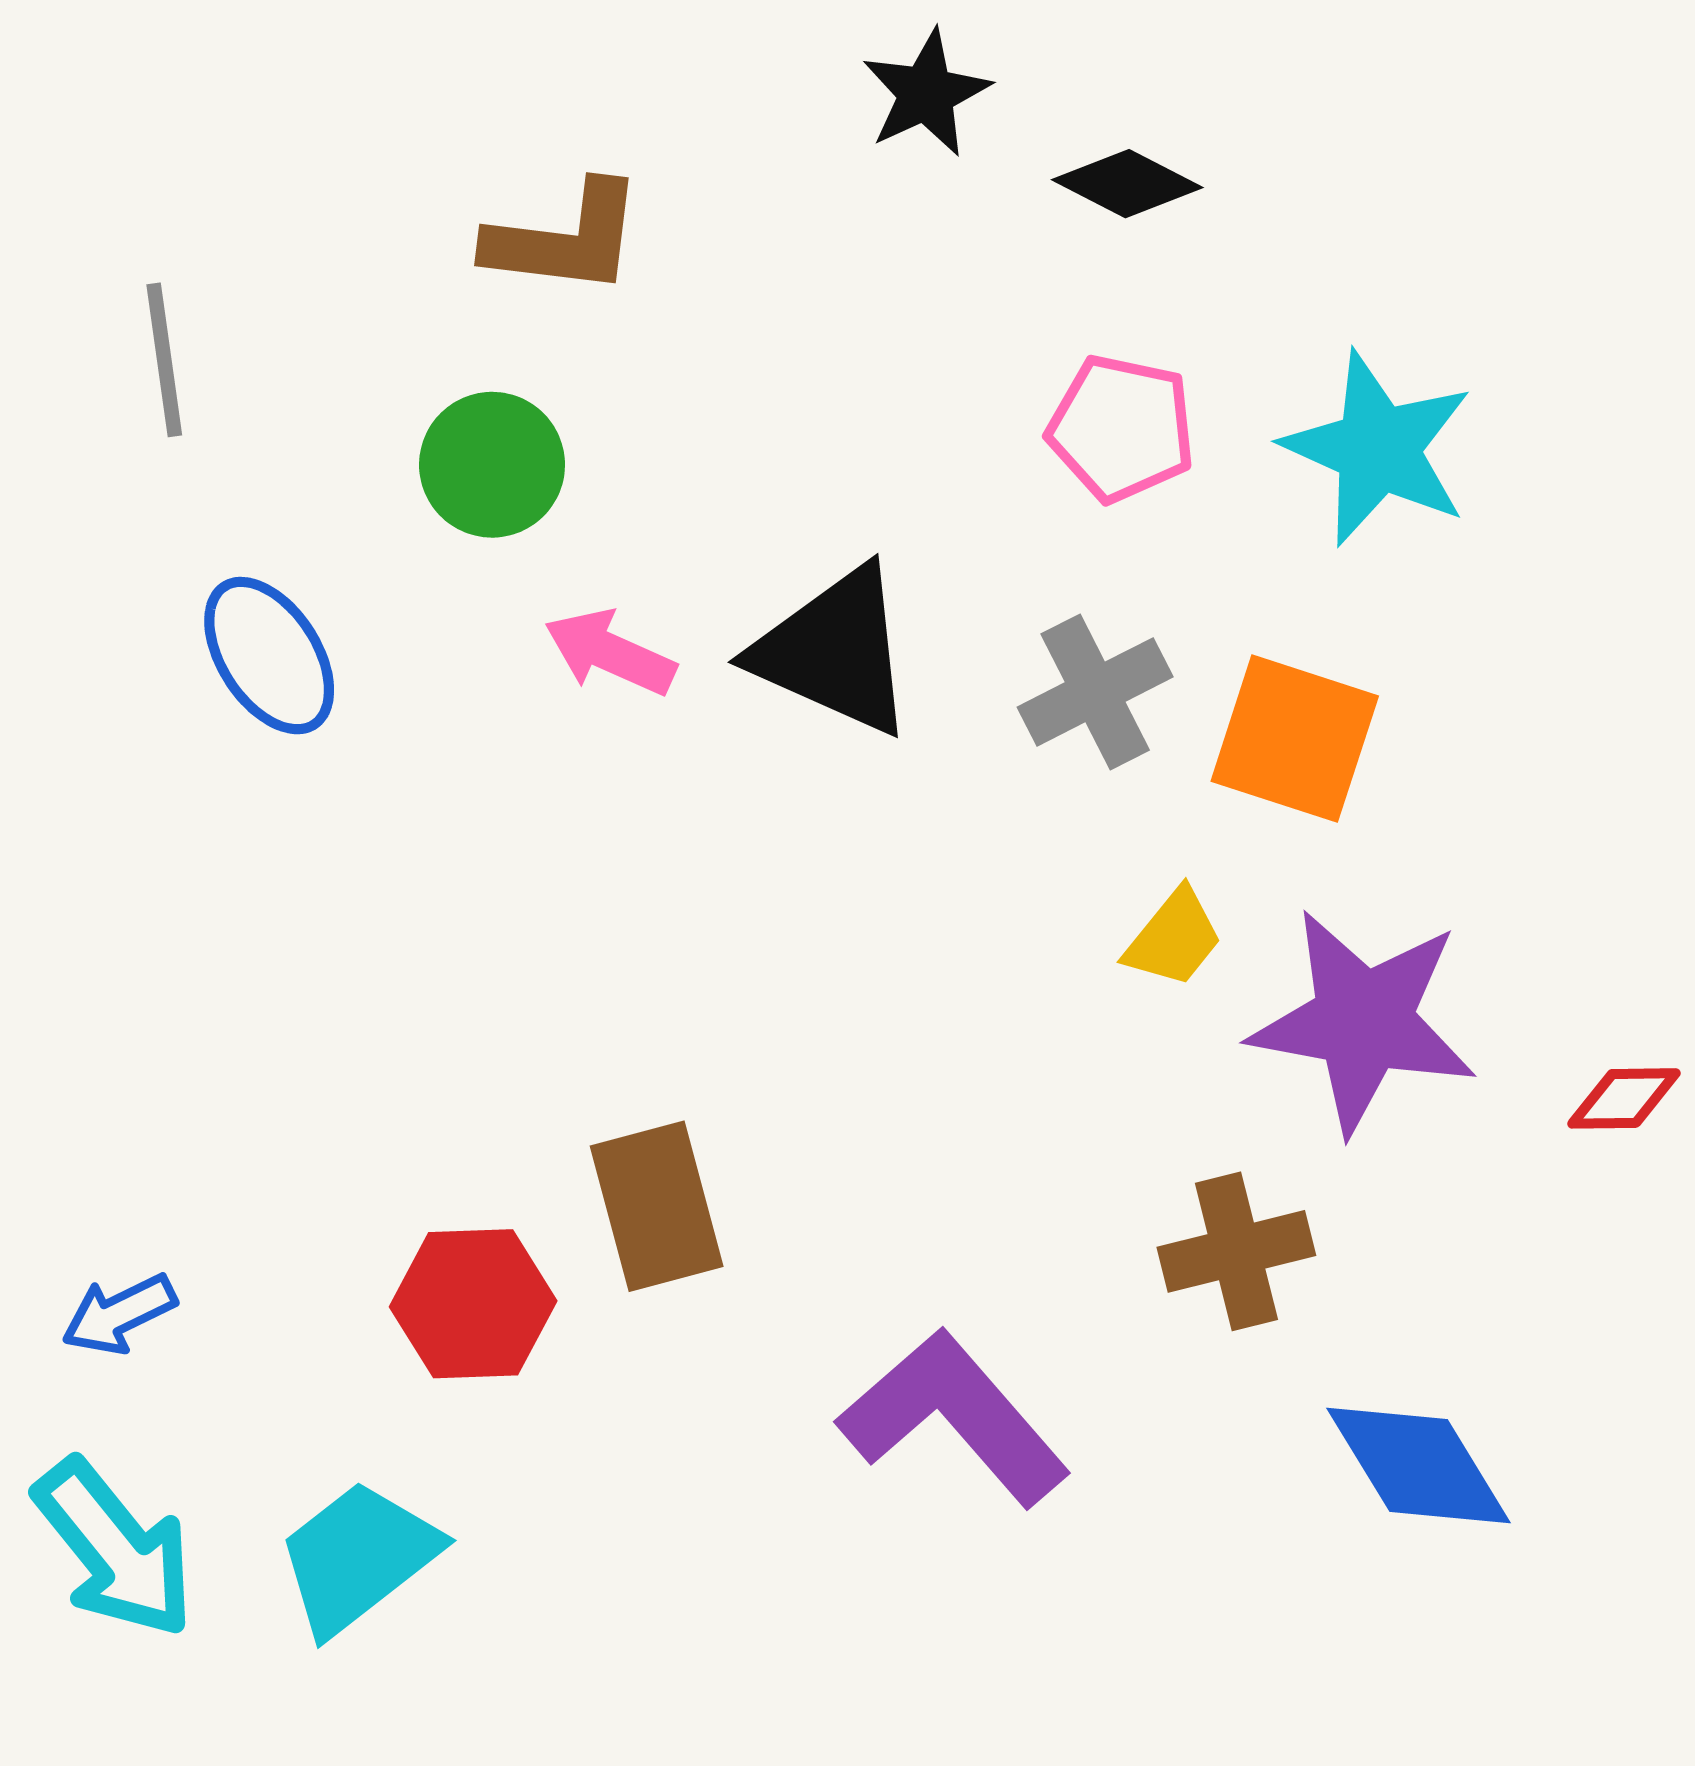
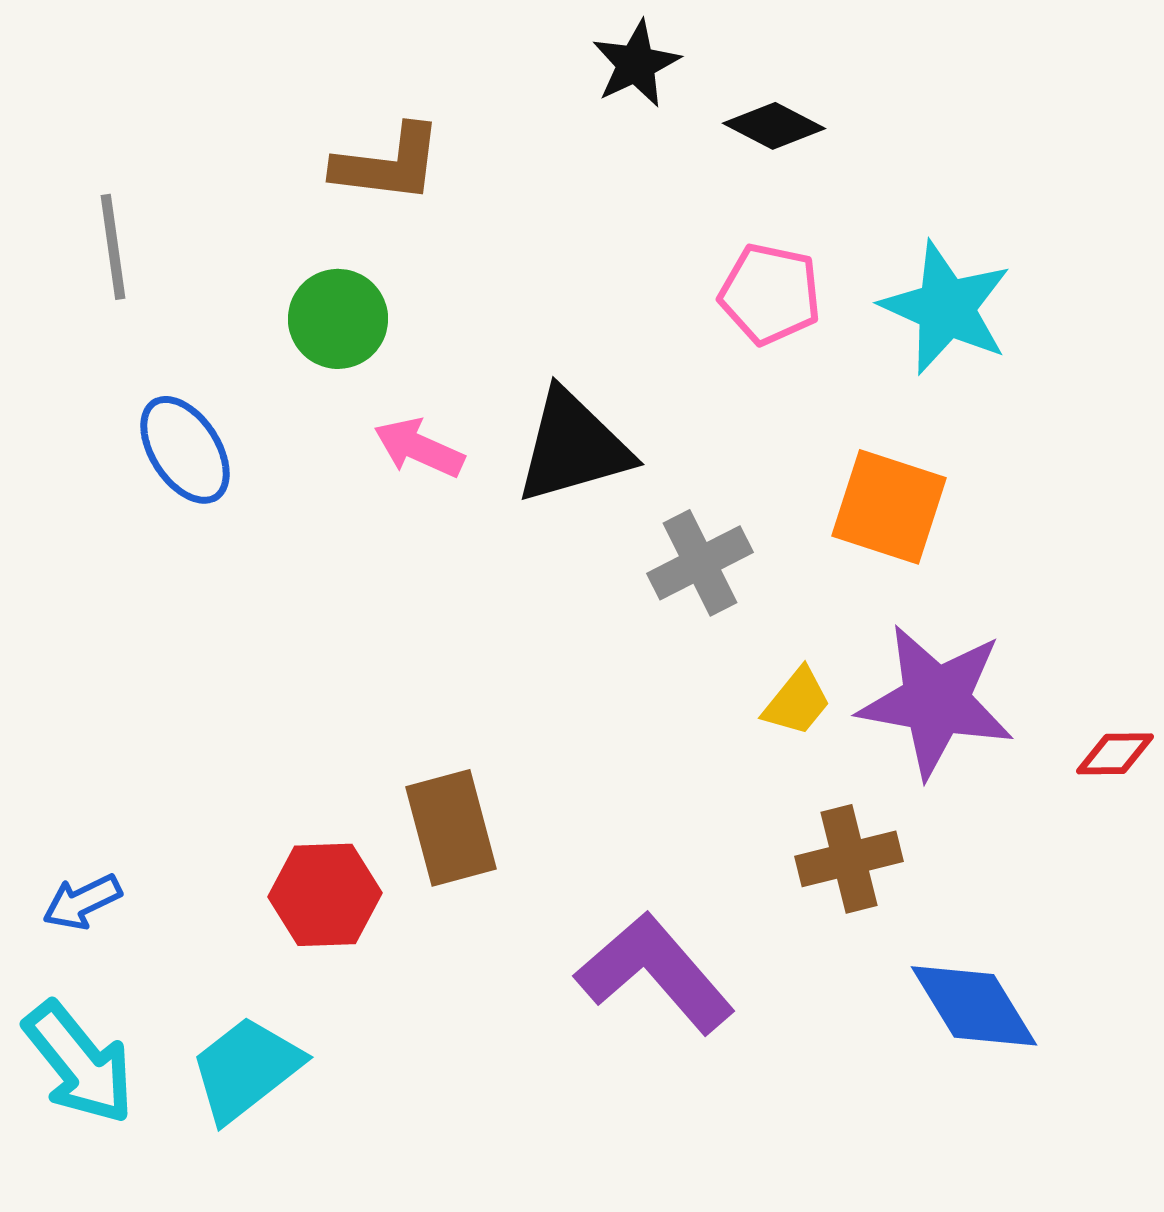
black triangle: (834, 651) -> (573, 447), turned -40
gray cross: (1095, 692) -> (700, 563), moved
yellow trapezoid: (1174, 938) -> (797, 702), moved

